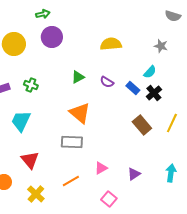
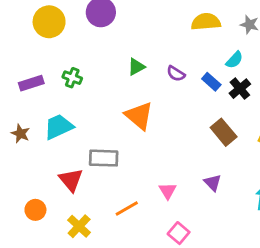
yellow semicircle: (111, 44) -> (206, 22), moved
cyan trapezoid: (21, 121) -> (59, 127), turned 40
gray rectangle: (72, 142) -> (104, 158), moved
pink triangle: (101, 168) -> (168, 191), turned -32
purple triangle: (134, 174) -> (213, 183), moved, turned -40

